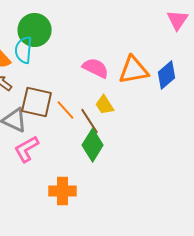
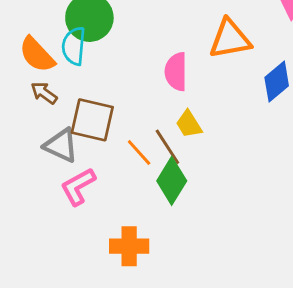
pink semicircle: (96, 68) -> (176, 72), turned -116
orange triangle: (134, 70) -> (230, 39), moved
orange line: (66, 110) -> (139, 153), moved

